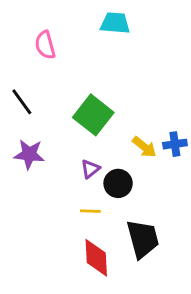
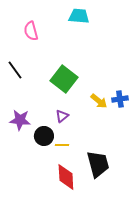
purple star: (29, 154) -> (20, 120), moved
black circle: (118, 183) -> (44, 136), moved

